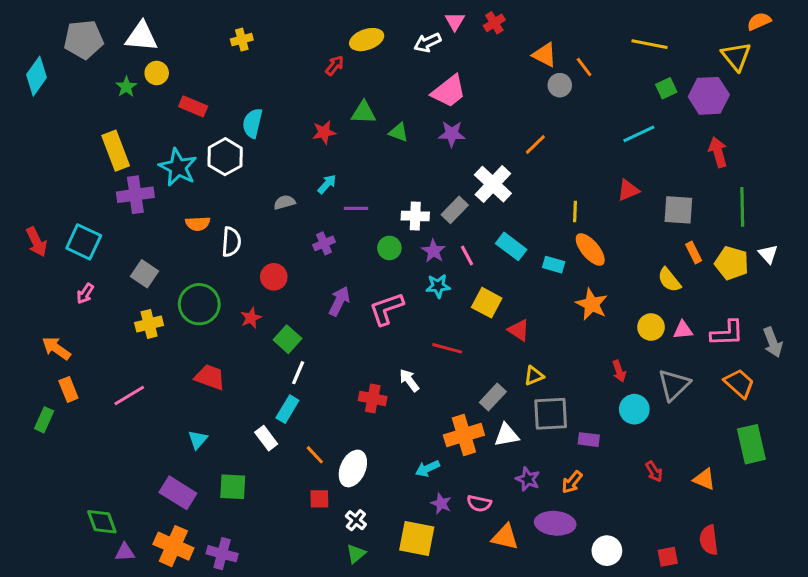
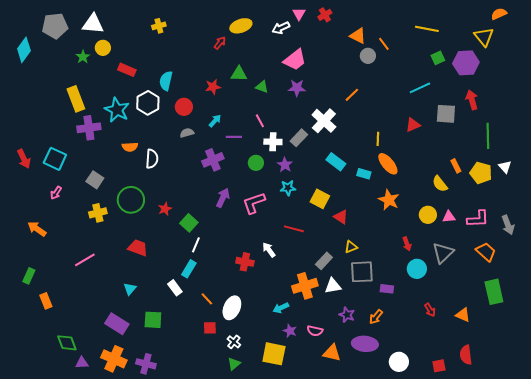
gray square: (678, 210) -> (446, 114), moved
purple cross: (324, 243) -> (213, 160), size x1.5
pink line: (467, 256) -> (260, 121), moved
red circle: (274, 277) -> (184, 107), moved
orange rectangle: (68, 389) -> (46, 301), moved

